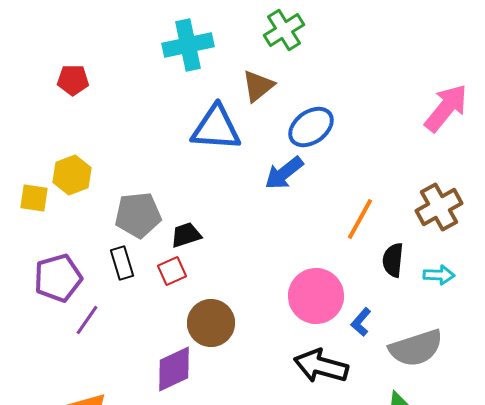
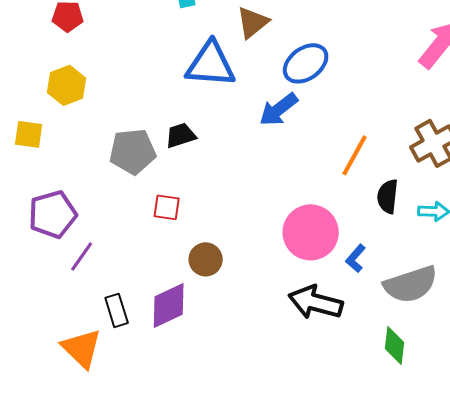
yellow hexagon: (72, 175) -> (67, 85), moved
black trapezoid: (186, 235) -> (181, 135), moved
black rectangle: (122, 263) -> (117, 310), moved
red square: (172, 271) -> (167, 207), turned 32
brown circle: (211, 323) -> (206, 259), size x0.7

